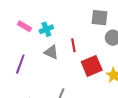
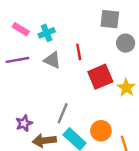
purple line: (20, 64) -> (17, 60), moved, turned 60

